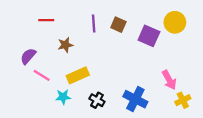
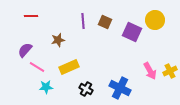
red line: (46, 20) -> (31, 16), moved
cyan star: (63, 97) -> (46, 87), moved
yellow cross: (183, 100) -> (170, 71), moved

